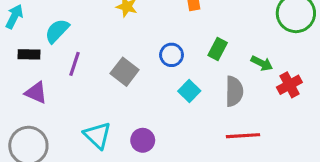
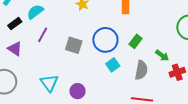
black rectangle: (29, 54) -> (15, 24), turned -48
blue circle: (172, 55) -> (105, 40), size x1.6
gray square: (125, 72) -> (74, 45), turned -30

